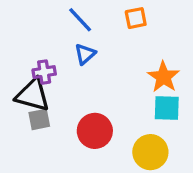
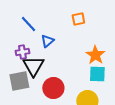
blue line: (80, 20) -> (28, 24), moved
black triangle: (33, 95) -> (33, 66), moved, turned 45
gray square: (39, 119) -> (19, 81), size x1.5

